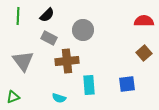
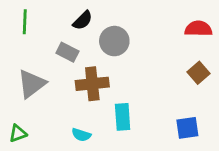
black semicircle: (47, 15) -> (83, 20), moved
gray triangle: (23, 61) -> (32, 84), turned 30
blue square: (127, 84) -> (187, 128), moved

